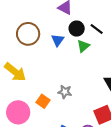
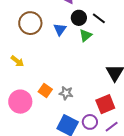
yellow arrow: (15, 72) -> (17, 61), size x0.6
gray star: (65, 92) -> (66, 93), moved

